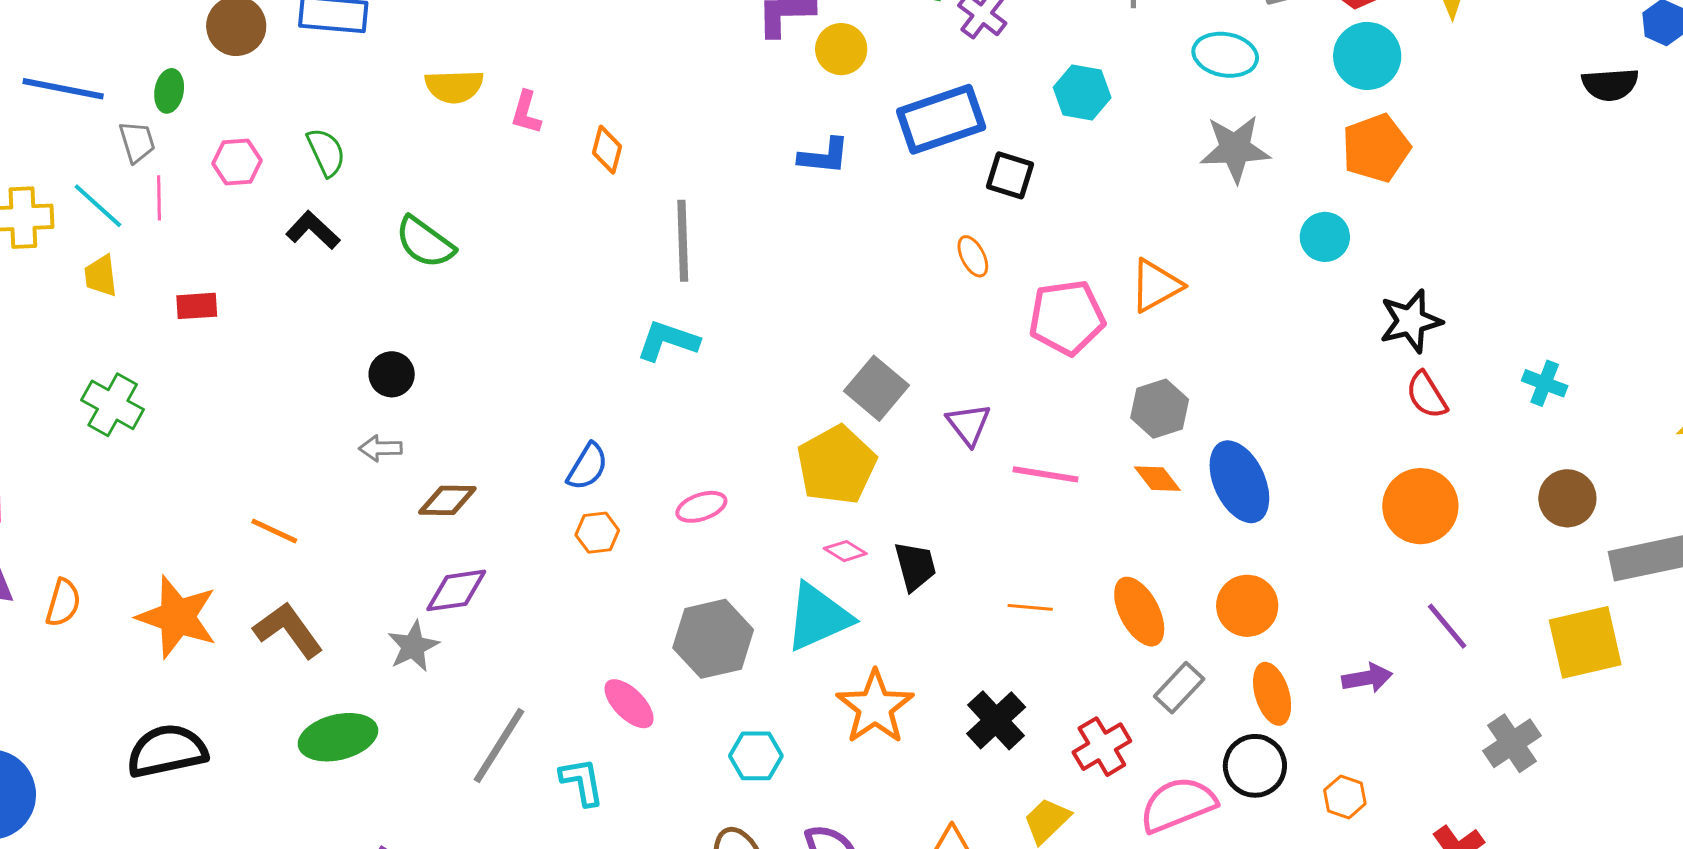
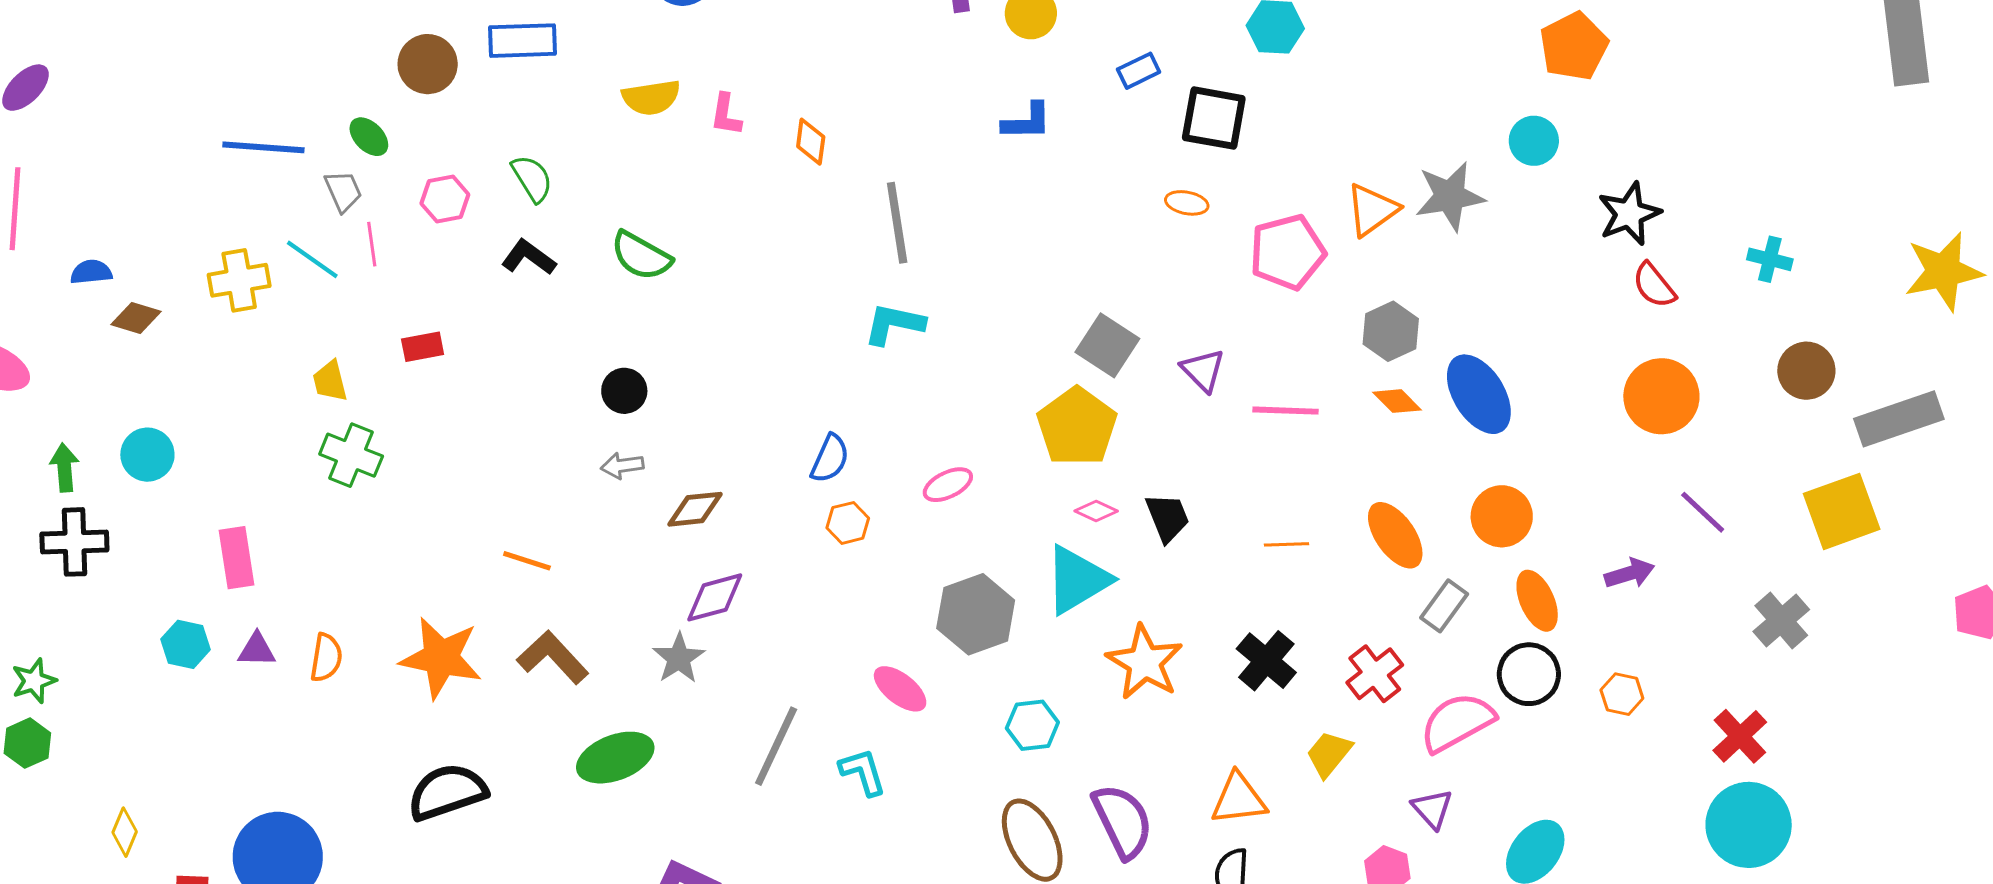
green ellipse: (169, 91) -> (369, 137), turned -48
blue rectangle: (941, 119) -> (1139, 71), size x0.5
gray star: (1235, 149) -> (1450, 196), moved
black square: (1010, 175) -> (1214, 118), size x1.4
orange ellipse: (973, 256) -> (1187, 203), turned -45
yellow trapezoid: (101, 276) -> (330, 381), moved

